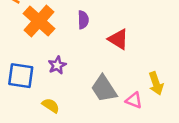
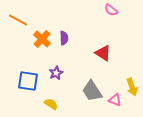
purple semicircle: (83, 20) -> (64, 38), moved
orange cross: (39, 21) -> (42, 39), size x0.7

